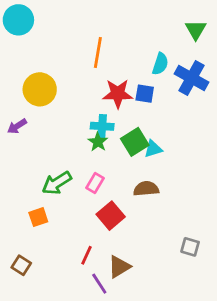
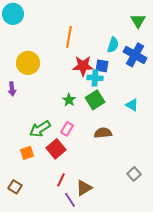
purple arrow: (17, 126) -> (12, 89), turned -64
cyan cross: (102, 126) -> (95, 78), moved
cyan triangle: (153, 149) -> (132, 105), moved, turned 48
red square: (111, 216) -> (56, 149), moved
gray square: (190, 247) -> (134, 174), turned 32

